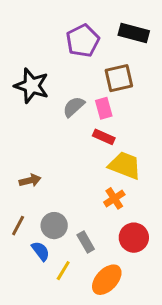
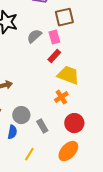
red rectangle: (104, 137) -> (54, 56), turned -72
blue semicircle: (41, 251) -> (12, 132), turned 48
yellow line: (63, 271) -> (29, 154), moved
orange ellipse: (107, 280) -> (68, 151), moved

